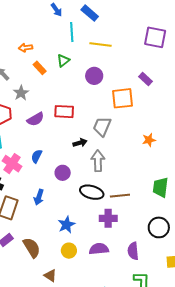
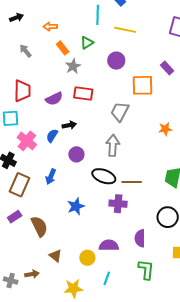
gray star: (21, 93) -> (73, 66), moved
black arrow: (80, 143) -> (69, 125), moved
purple semicircle: (99, 249) -> (109, 245), moved
yellow circle: (69, 251) -> (87, 258), moved

